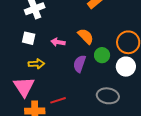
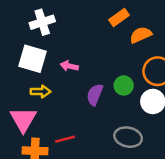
orange semicircle: (86, 36) -> (141, 35), moved, turned -72
white square: (29, 38) -> (33, 59), size x1.6

